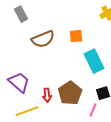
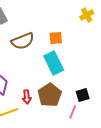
cyan rectangle: (94, 61) -> (54, 63), moved

